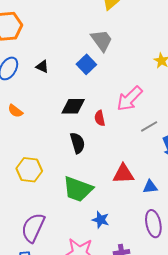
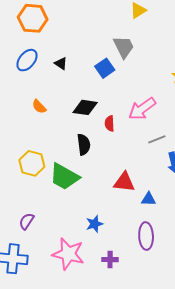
orange semicircle: (15, 111) -> (39, 107), moved
green trapezoid: (78, 189) -> (64, 177), moved
blue star: (101, 220) -> (94, 224), turned 30
purple semicircle: (33, 228) -> (27, 221), size x0.6

